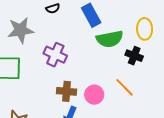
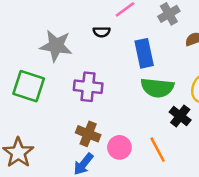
purple cross: (55, 55) -> (88, 87), turned -35

